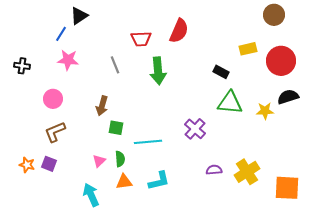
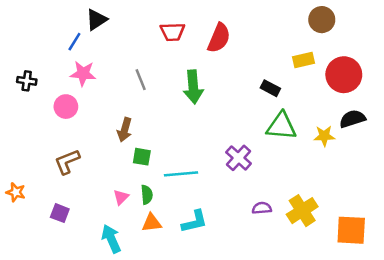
brown circle: (274, 15) -> (322, 20), moved
red trapezoid: (141, 39) -> (172, 32), moved
pink circle: (53, 99) -> (66, 107), moved
purple square: (49, 164) -> (60, 213), moved
orange star: (27, 165) -> (16, 192), moved

